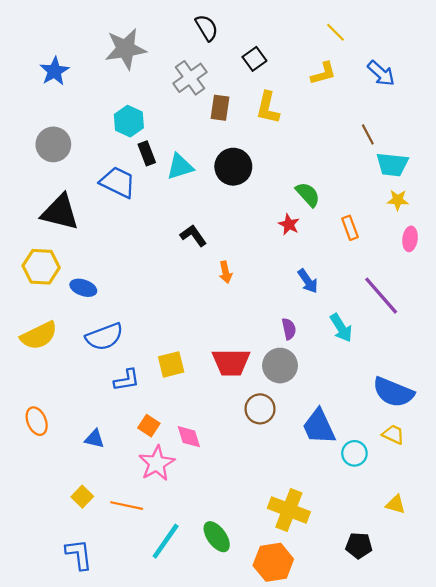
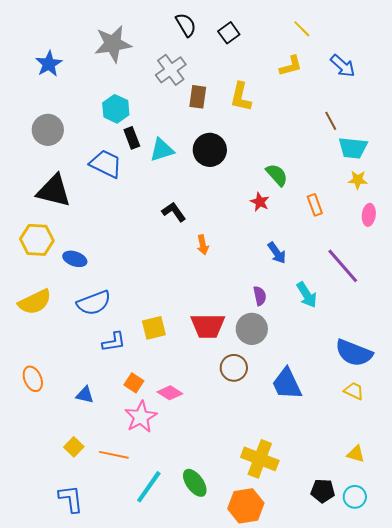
black square: (254, 59) -> (229, 33), moved
pink diamond: (189, 437) -> (170, 393), turned -40
cyan circle: (354, 453) -> (355, 497), moved

